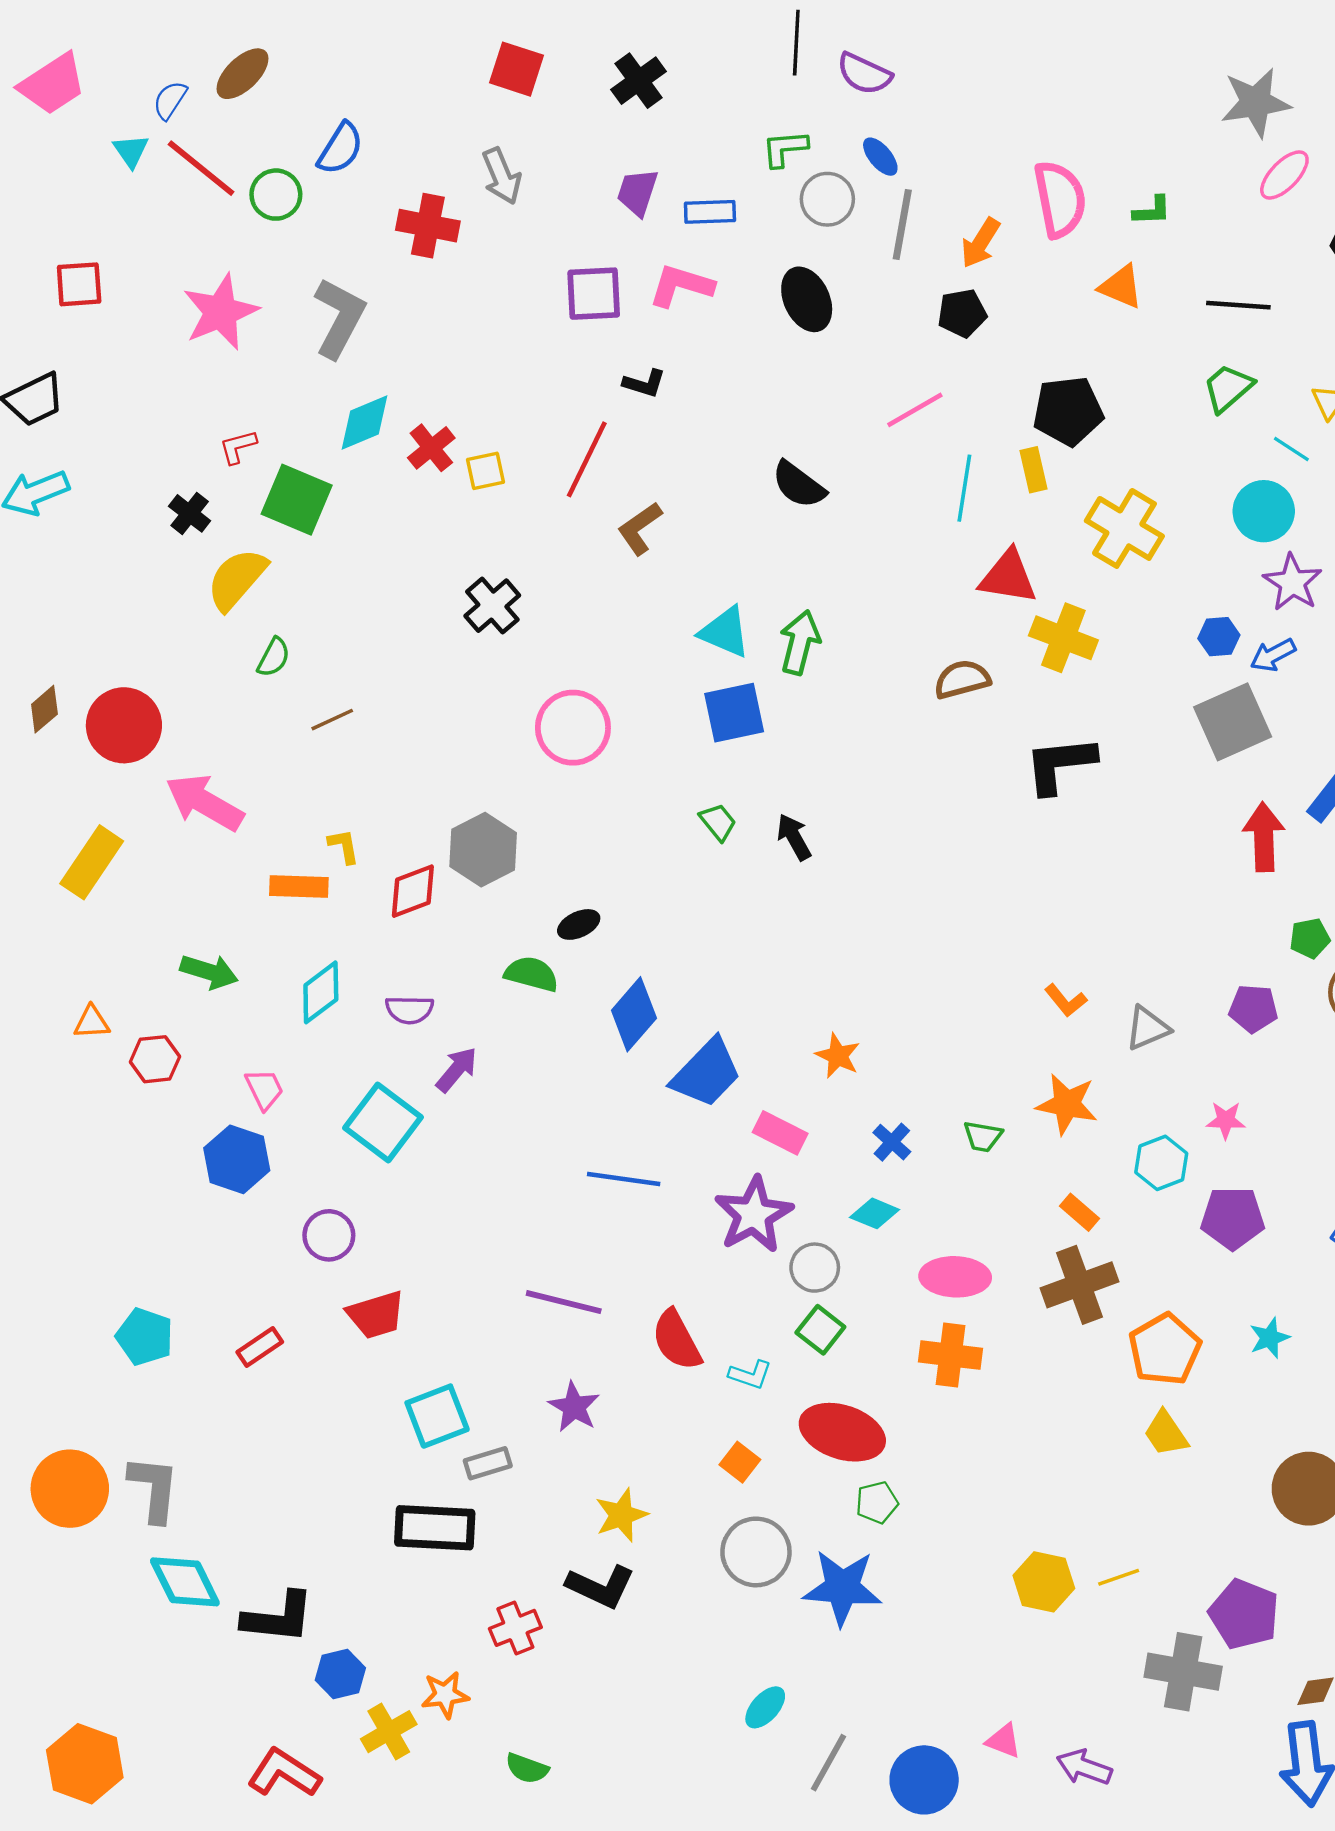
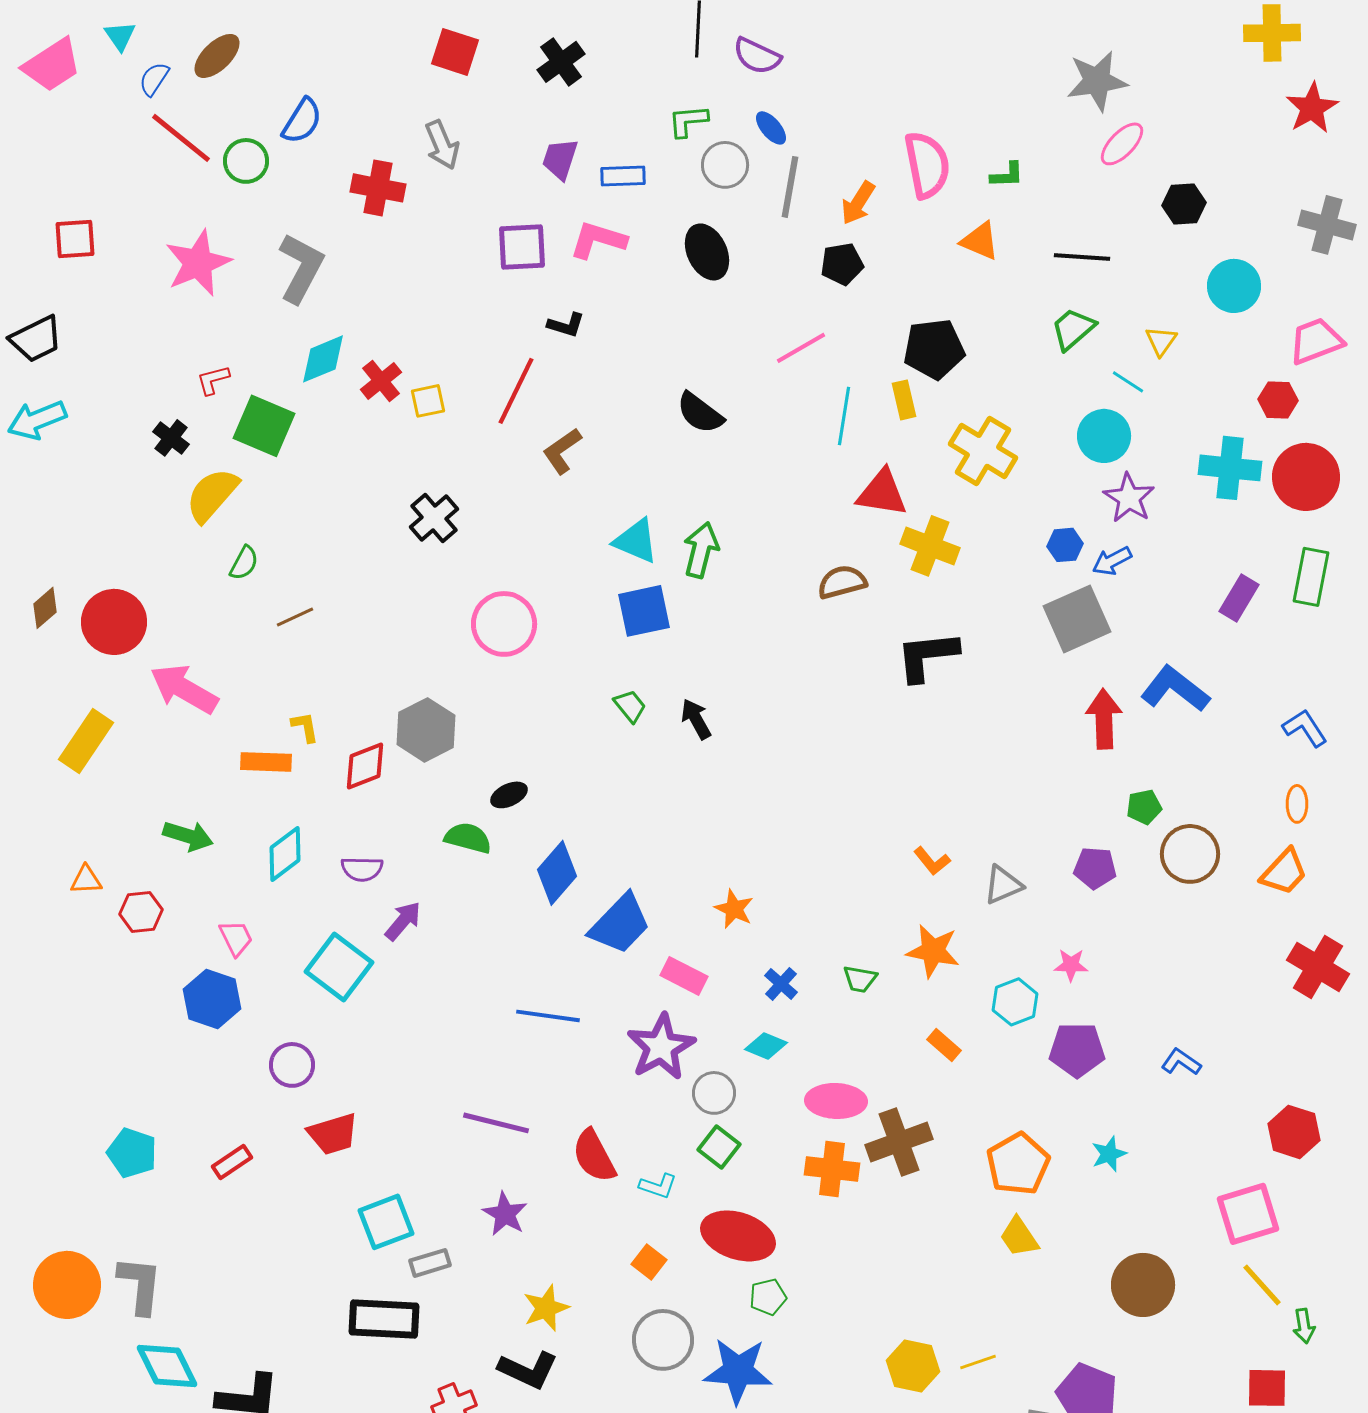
cyan triangle: (131, 151) -> (120, 36), moved
brown cross: (1080, 1285) -> (899, 1142), moved

